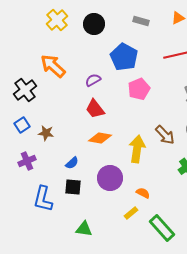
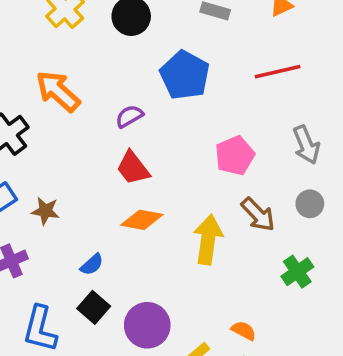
pink pentagon: (139, 89) -> (235, 156), moved
purple circle: (110, 178) -> (147, 325), moved
black square: (73, 187) -> (94, 307), turned 36
orange semicircle: (143, 193) -> (244, 331), moved

